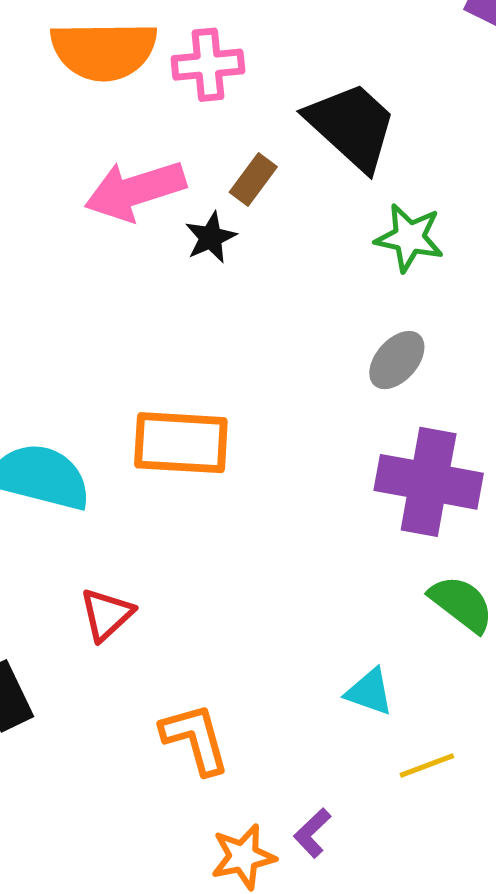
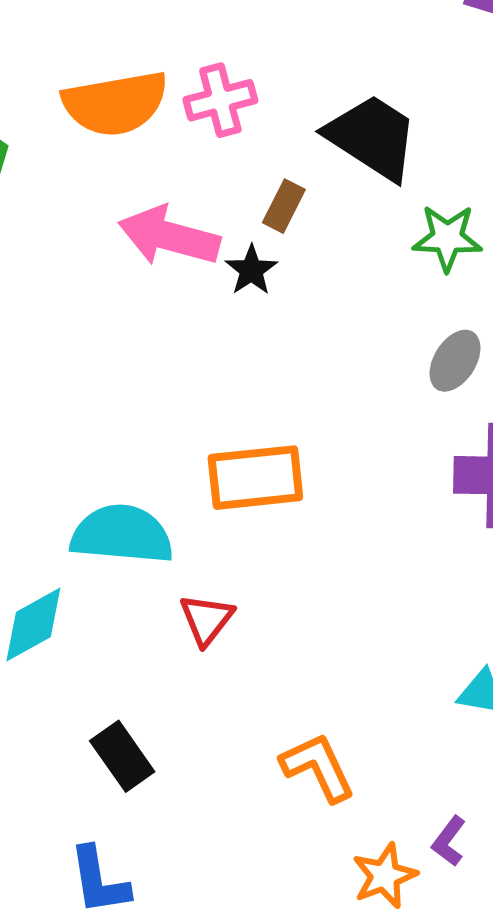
pink arrow: (135, 190) -> (169, 236), turned 42
red triangle: (106, 615) -> (207, 619), moved

